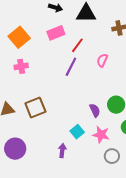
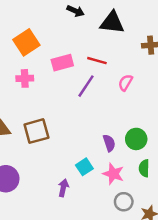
pink rectangle: (56, 33) -> (62, 63), moved
red line: (77, 45) -> (97, 61), turned 63

